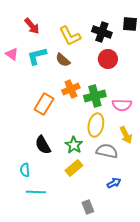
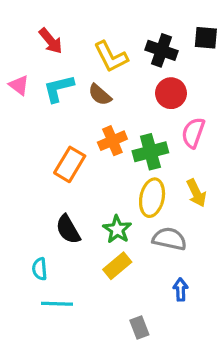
pink semicircle: (122, 105) -> (193, 133), moved, turned 108
yellow arrow: (126, 135) -> (196, 193), moved
blue arrow: (114, 183) -> (181, 290), turned -64

